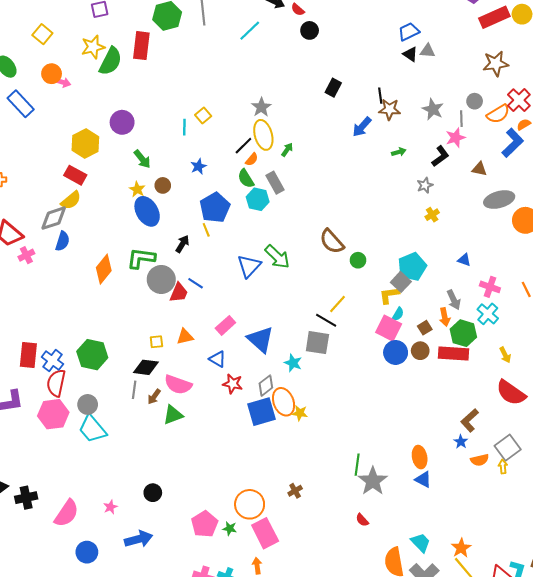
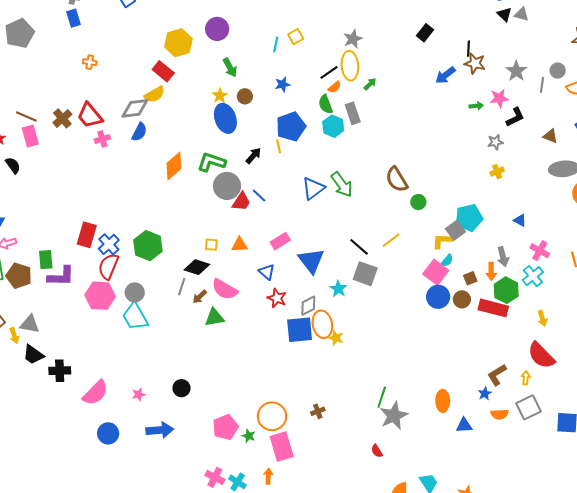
pink star: (456, 138) -> (499, 98), moved
black line: (326, 320) -> (359, 247), moved
yellow arrow: (503, 467) -> (526, 378), moved
blue triangle: (423, 479) -> (464, 425), moved, turned -42

